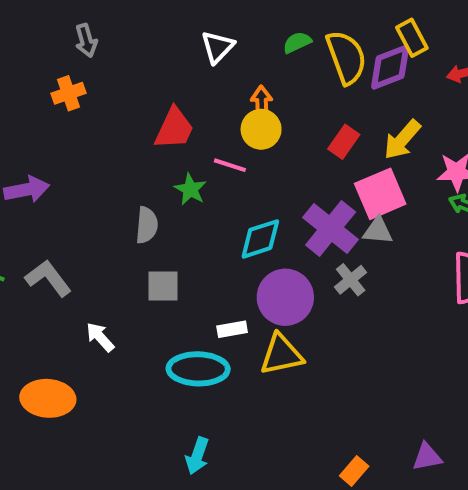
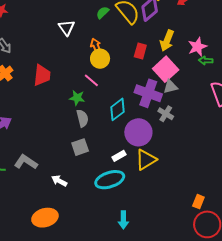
red trapezoid: (174, 128) -> (42, 75), moved
pink line: (230, 165) -> (91, 80), turned 42
gray semicircle: (147, 225) -> (82, 118), moved

